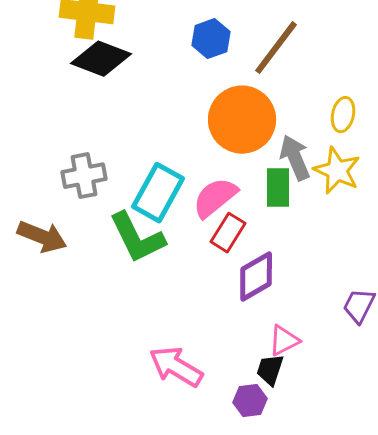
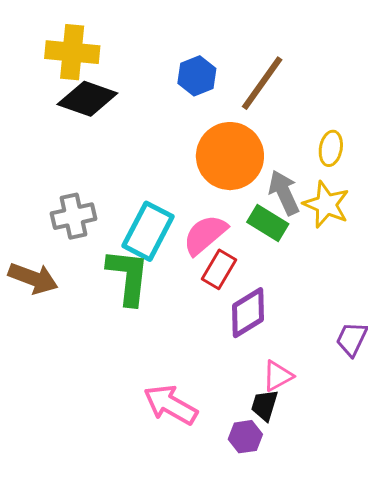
green rectangle: (278, 188) -> (268, 223), turned -57
green L-shape: (137, 238) -> (128, 277), turned -146

